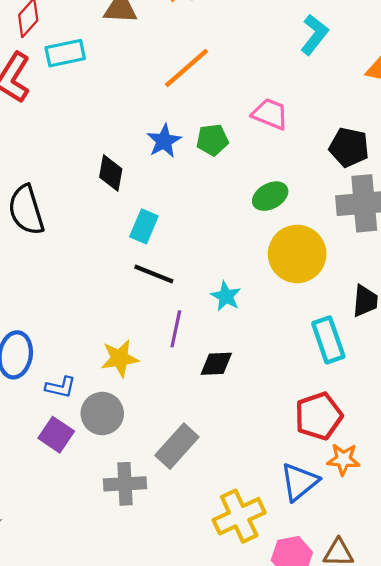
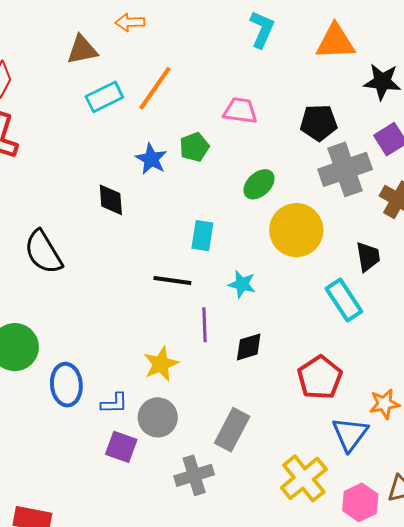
cyan rectangle: (65, 53) -> (104, 97), moved
cyan rectangle: (144, 226) -> (202, 236), moved
red pentagon: (318, 416) -> (320, 378), moved

